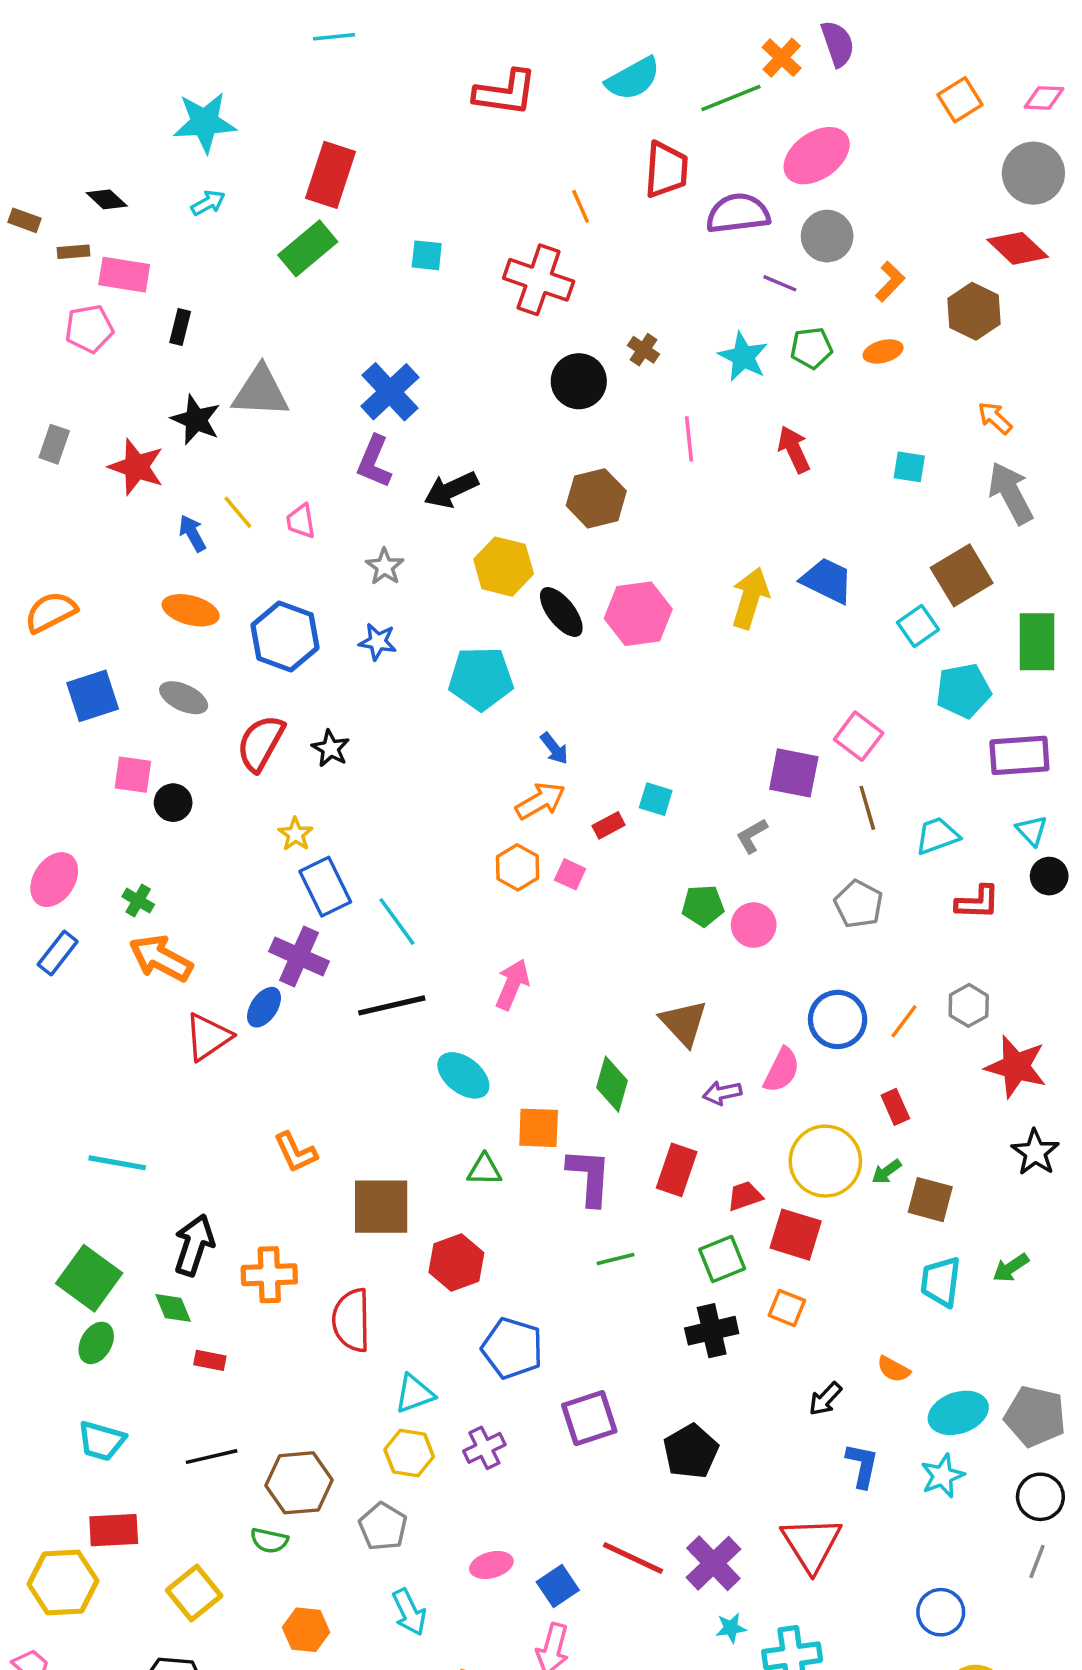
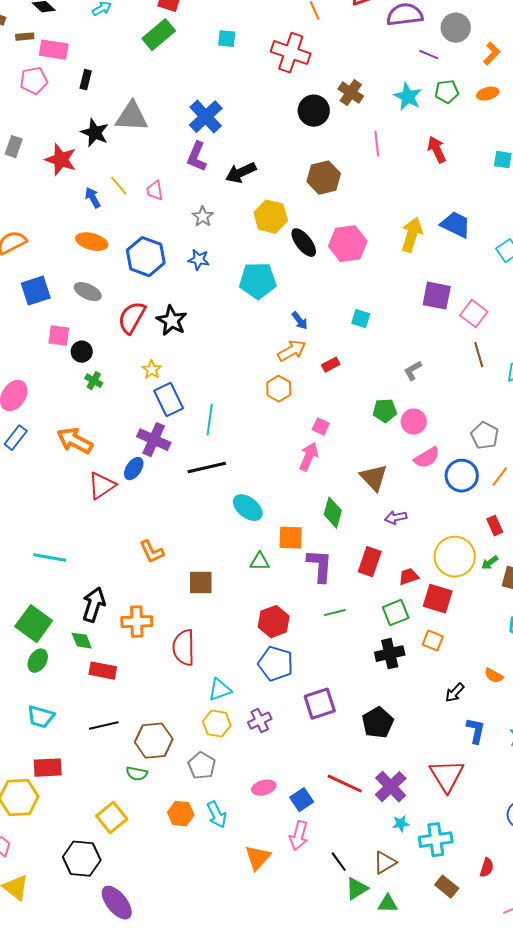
brown cross: (643, 350) -> (351, 93), size x1.4
black star: (330, 748) -> (172, 321), size x1.4
purple square: (794, 773) -> (437, 296), moved
cyan square: (656, 799) -> (361, 319), moved
pink square: (570, 874) -> (321, 427), moved
green cross: (138, 901) -> (94, 381), moved
gray pentagon: (859, 904) -> (485, 436), moved
cyan line: (397, 922) -> (210, 420), turned 44
pink arrow: (512, 984) -> (309, 457), moved
pink semicircle: (782, 1070) -> (427, 458), moved, turned 32
brown square: (381, 1207) -> (201, 583), size x0.7
red hexagon: (456, 1262) -> (274, 622), moved
red rectangle: (210, 1360) -> (103, 671), size x1.5
yellow square: (194, 1593) -> (112, 818), moved
orange hexagon: (306, 1630) -> (181, 814), moved

